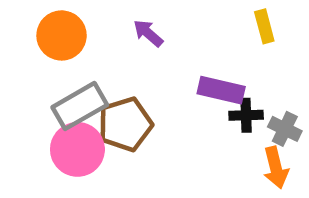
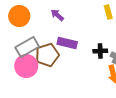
purple rectangle: (221, 90) -> (67, 43), moved

